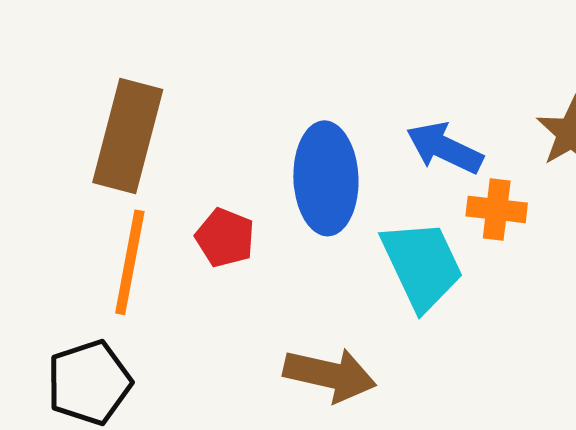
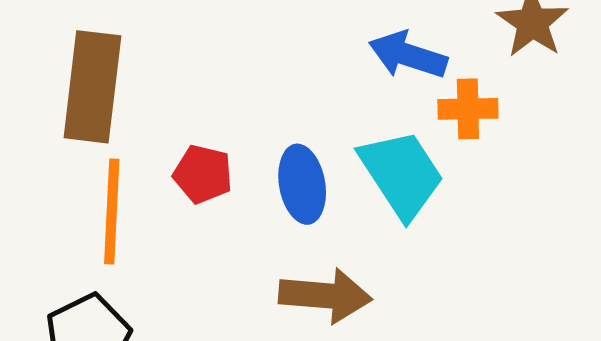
blue ellipse: (326, 178) -> (302, 184), moved, size x0.7

